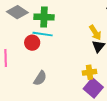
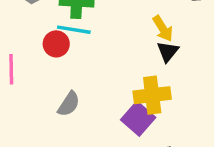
yellow cross: (90, 72) -> (152, 95), size x1.5
purple square: (93, 88) -> (138, 119), moved

